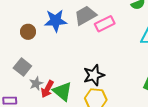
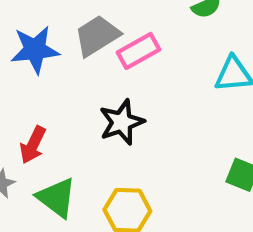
black star: (94, 75) -> (122, 122), moved
red arrow: (47, 89) -> (33, 145), moved

